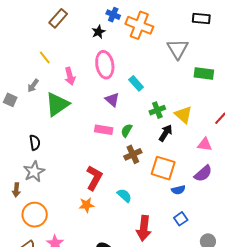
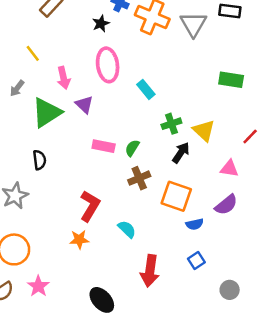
gray triangle: (178, 49) -> (193, 24), moved
purple triangle: (112, 100) -> (84, 105), moved
black semicircle: (35, 143) -> (39, 160), moved

